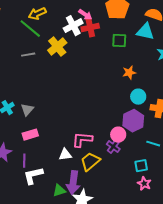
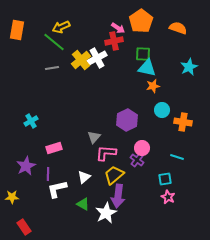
pink arrow: (85, 15) -> (118, 28), moved
white cross: (73, 26) -> (97, 58), moved
cyan triangle: (145, 32) -> (147, 68), moved
gray triangle: (27, 110) -> (94, 137), moved
purple hexagon: (133, 121) -> (127, 120), moved
white triangle: (65, 155) -> (84, 177), moved, turned -32
purple arrow: (73, 183) -> (118, 196), moved
green triangle: (59, 191) -> (83, 204), turned 48

